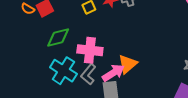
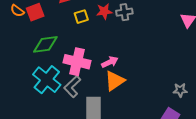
pink arrow: (113, 73) -> (110, 62), moved, size x0.7

